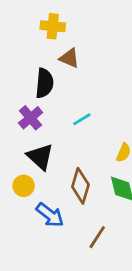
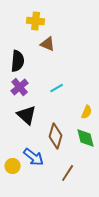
black semicircle: (44, 83) -> (18, 61), moved
yellow circle: (24, 186) -> (13, 166), moved

